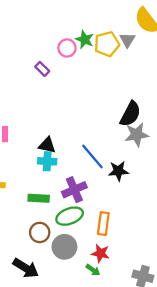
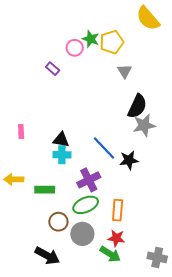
gray triangle: (127, 40) -> (125, 71), moved
green rectangle: (39, 198) -> (45, 190), moved
green arrow: (93, 270) -> (110, 254), size x1.5

